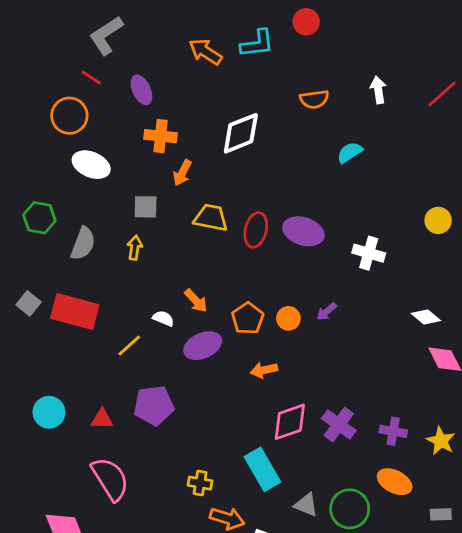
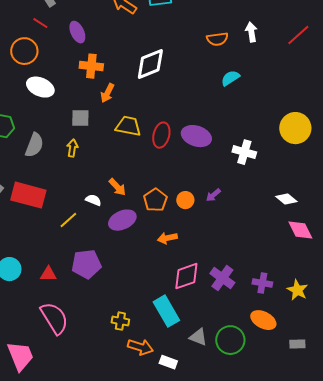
orange semicircle: (314, 99) -> (217, 39), moved
yellow circle: (438, 220) -> (295, 128), size x1.6

